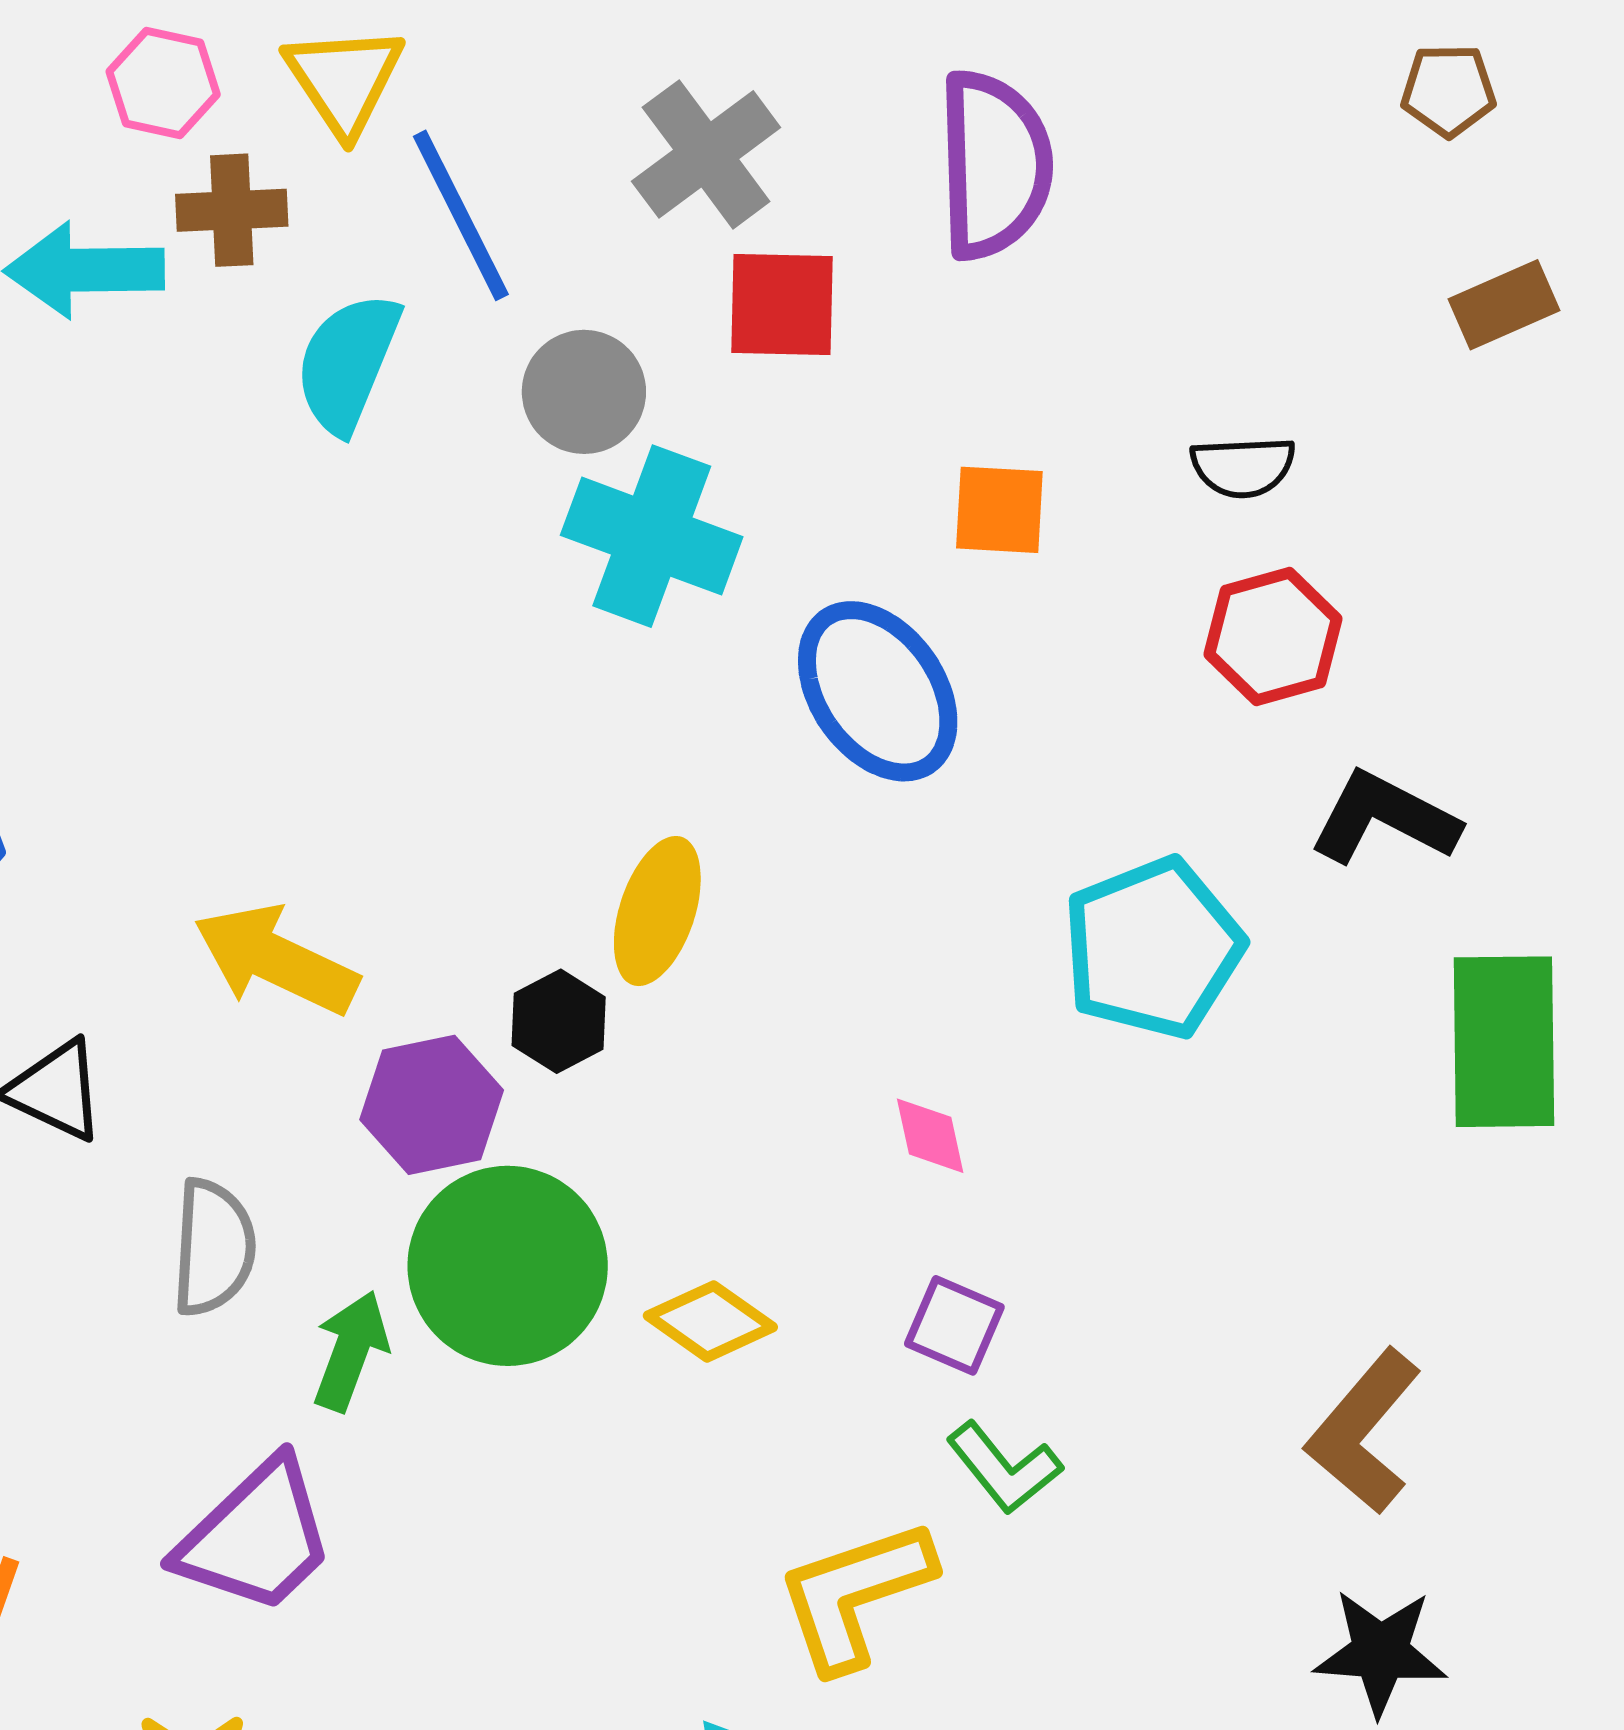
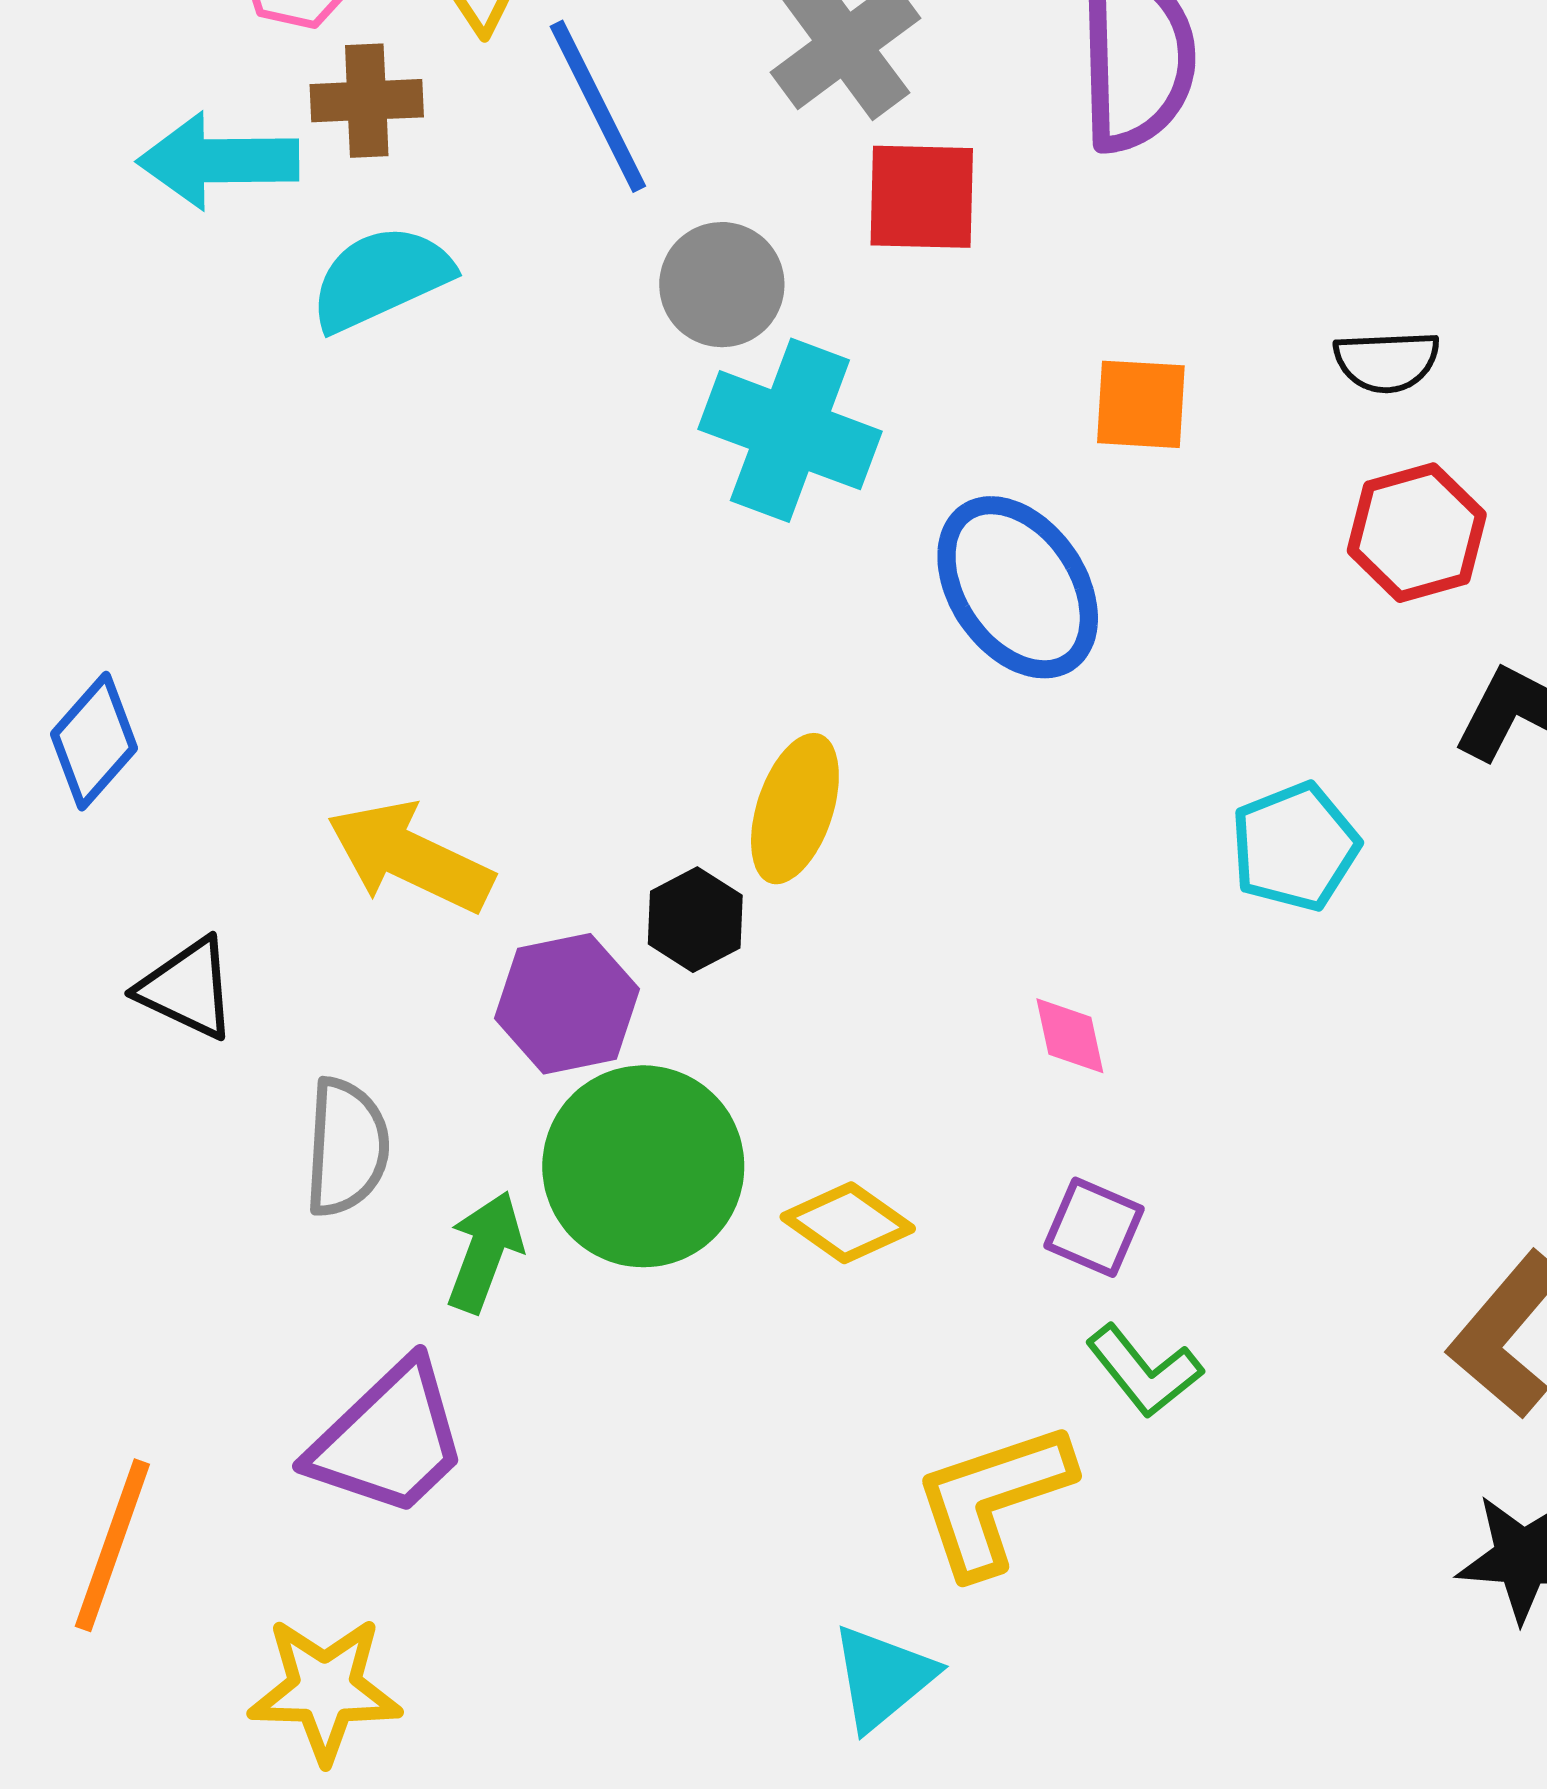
cyan semicircle: (348, 363) -> (381, 278), moved, turned 43
cyan pentagon: (1153, 948) -> (1295, 847), size x0.7

